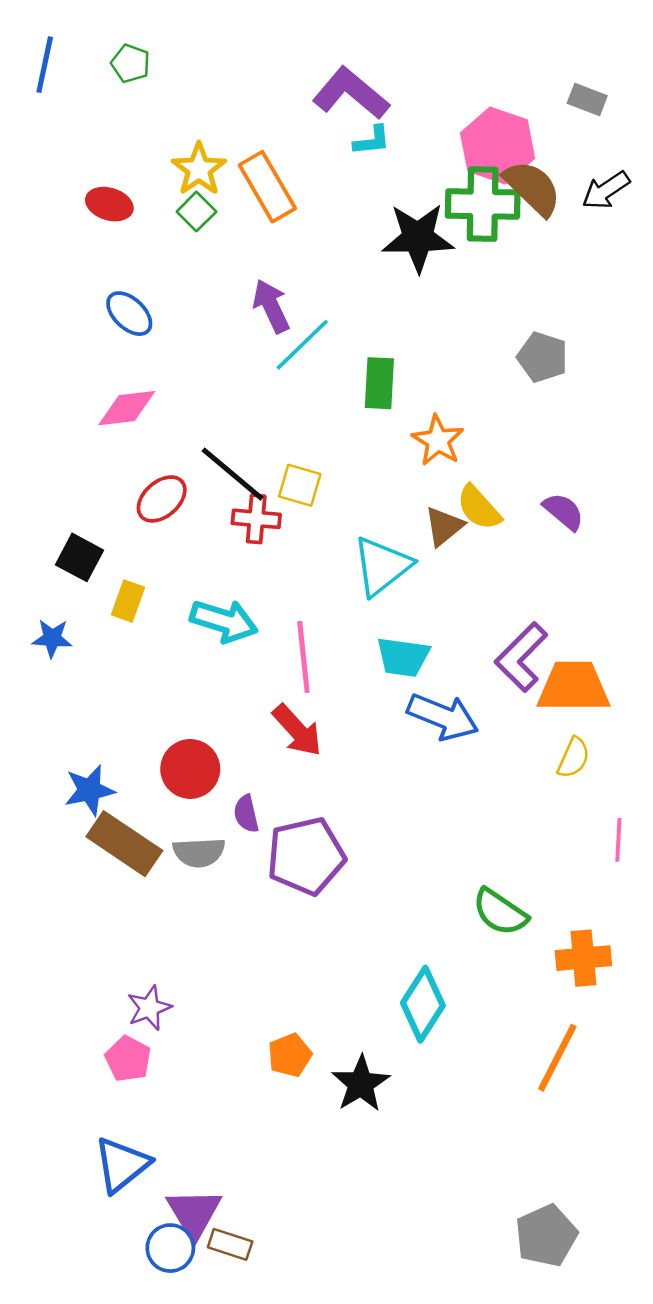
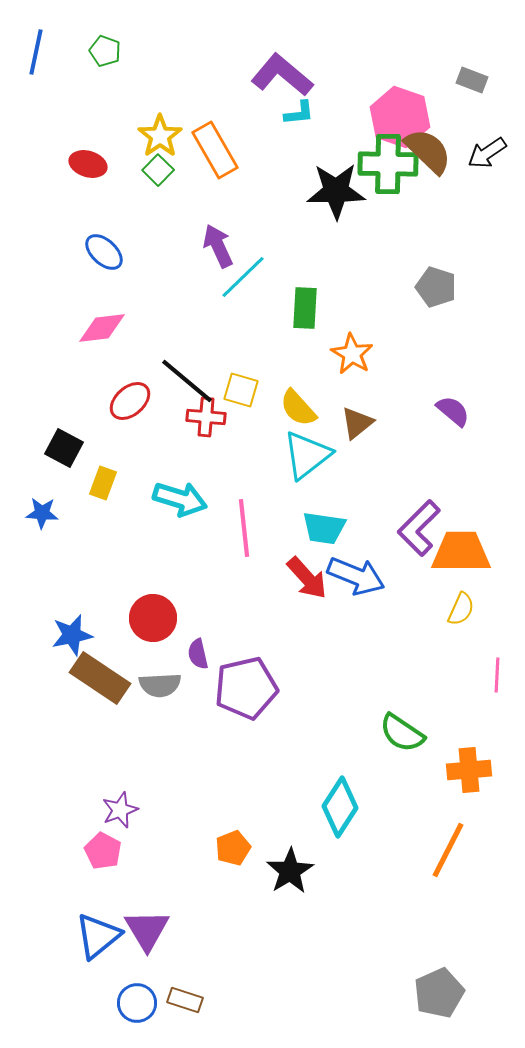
yellow semicircle: (479, 508) -> (298, 408), moved
red arrow: (297, 730) -> (307, 578), moved
purple triangle: (194, 1213) -> (147, 930), moved

